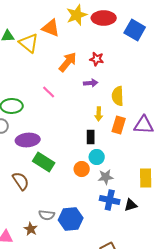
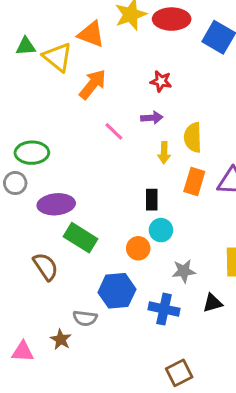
orange arrow: (68, 62) -> (93, 84), moved
pink line: (49, 92) -> (114, 131), moved
yellow arrow: (99, 114) -> (164, 153), moved
gray star: (106, 177) -> (184, 271), moved
blue cross: (110, 200) -> (164, 309), moved
blue hexagon: (71, 219) -> (117, 291), moved

